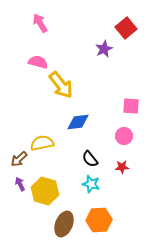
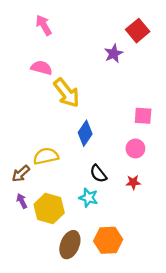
blue diamond: (78, 122) -> (85, 133), turned -50
cyan star: (91, 184) -> (88, 198), moved

